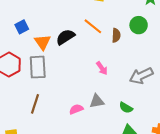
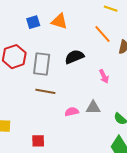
black semicircle: (65, 37) -> (74, 57), moved
orange triangle: (43, 42) -> (59, 21), moved, turned -48
brown line: (35, 104) -> (45, 91), moved, turned 72

